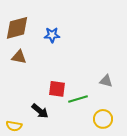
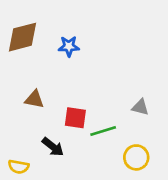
brown triangle: (19, 57) -> (34, 99), moved

